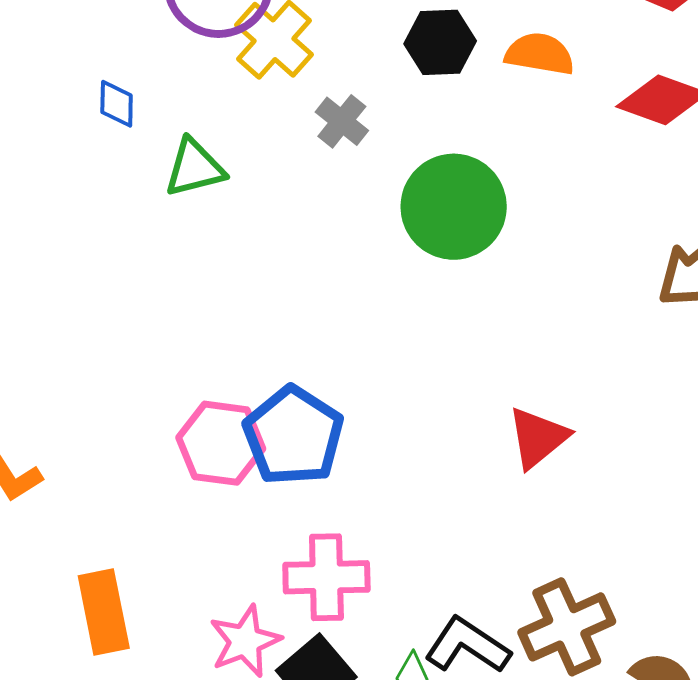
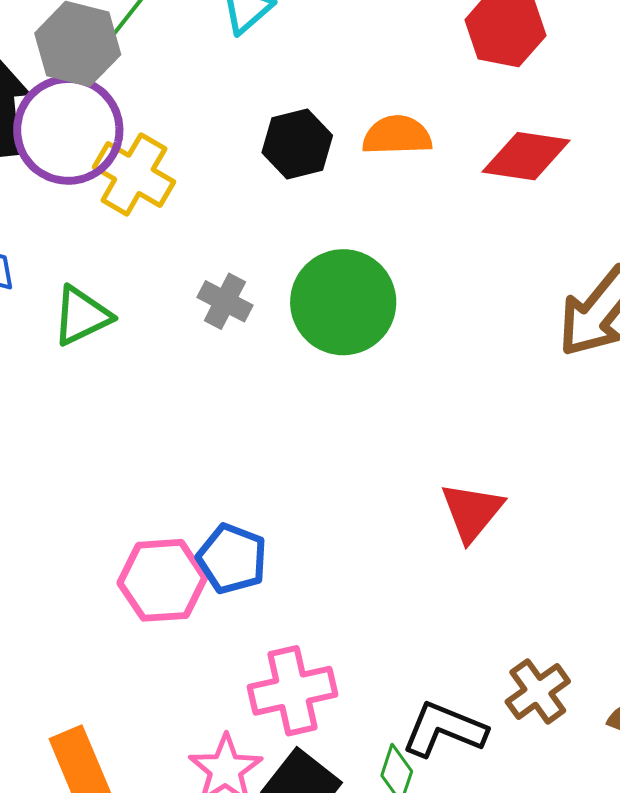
gray cross: (342, 121) -> (225, 301), moved
blue pentagon: (293, 436) -> (232, 559), size x0.7
brown cross: (567, 627) -> (538, 691), size x0.7

